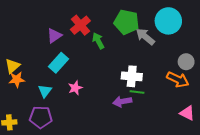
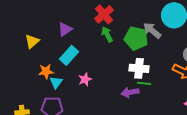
green pentagon: (126, 22) -> (136, 38), moved
red cross: (80, 25) -> (104, 14), moved
yellow triangle: (12, 66) -> (32, 41), moved
orange star: (17, 79) -> (46, 71), moved

